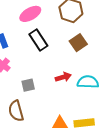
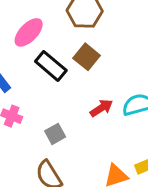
brown square: (78, 43) -> (87, 57), moved

